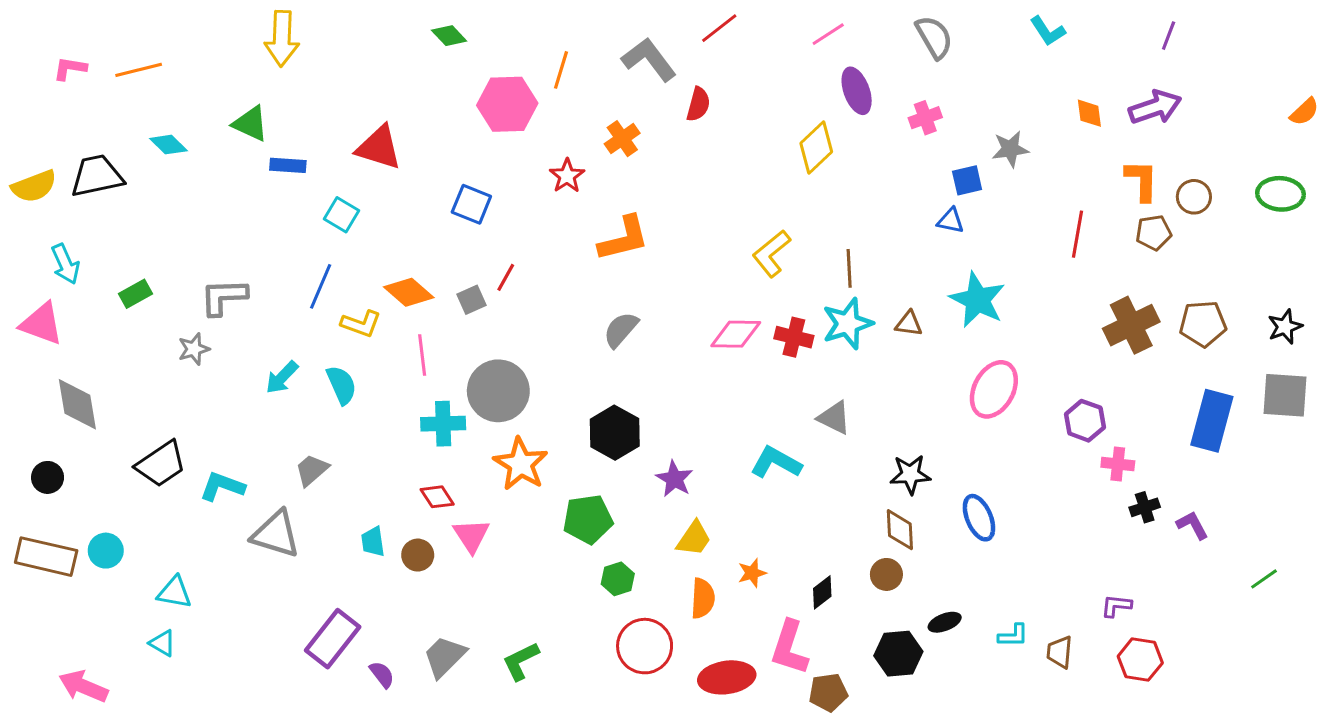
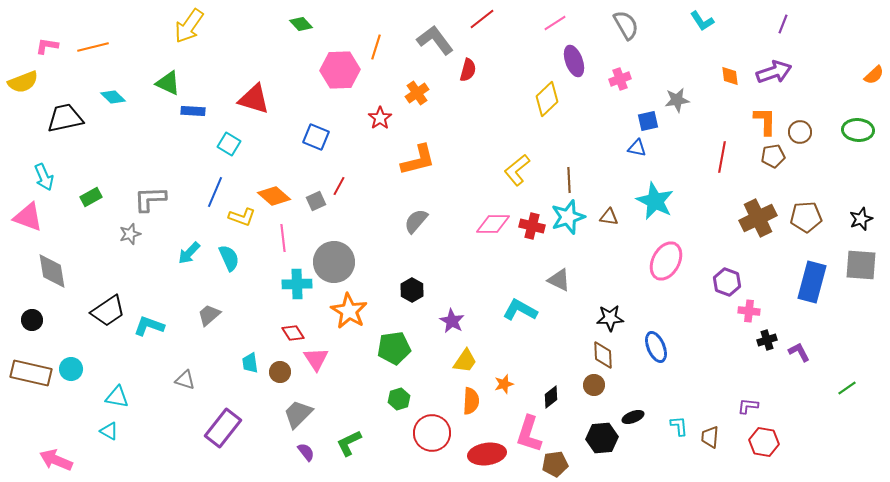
yellow arrow: (282, 39) -> (189, 26), turned 33
yellow semicircle: (34, 186) -> (23, 82), moved
black hexagon: (615, 433) -> (412, 290), size x0.7
gray triangle: (276, 534) -> (185, 380), moved, size x0.6
green hexagon: (618, 579) -> (399, 399), moved
cyan L-shape: (1013, 636) -> (679, 426), turned -95
gray trapezoid: (445, 657) -> (298, 414), moved
purple semicircle: (382, 674) -> (306, 452), moved

